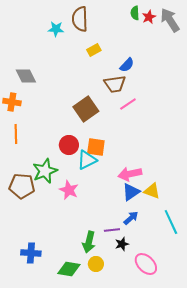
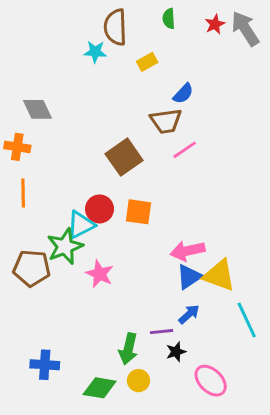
green semicircle: (135, 13) -> (169, 19), moved
cyan star: (56, 29) -> (95, 52), moved
yellow rectangle: (94, 50) -> (147, 62), moved
cyan triangle: (87, 160) -> (81, 225), moved
yellow triangle: (152, 191) -> (219, 275), size x1.4

